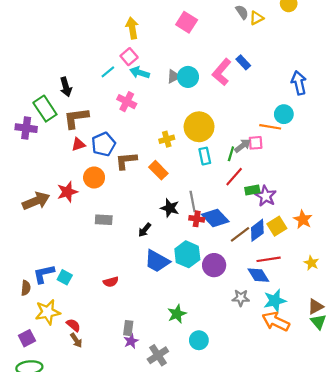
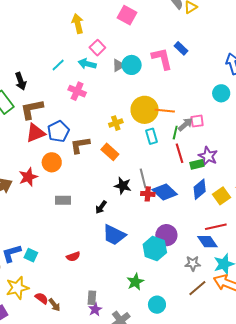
pink square: (129, 57) -> (97, 48), moved
pink L-shape: (222, 72) -> (162, 59), turned 130
orange line: (270, 127) -> (165, 111), moved
red triangle: (78, 144) -> (35, 133), size x1.5
red line: (234, 177) -> (180, 153), turned -54
purple star: (266, 196) -> (208, 156), moved
blue diamond: (257, 230) -> (200, 189), moved
brown line: (240, 234) -> (197, 288), moved
cyan hexagon: (187, 254) -> (155, 249), moved
brown arrow: (76, 340) -> (54, 305), moved

